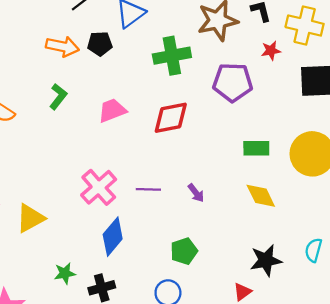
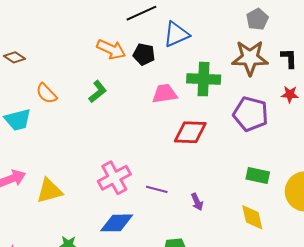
pink trapezoid: (112, 110) -> (165, 94), moved
blue diamond: (113, 237) -> (117, 223), turned 36

